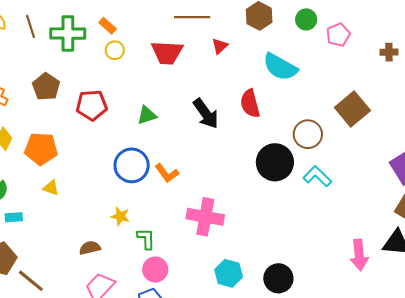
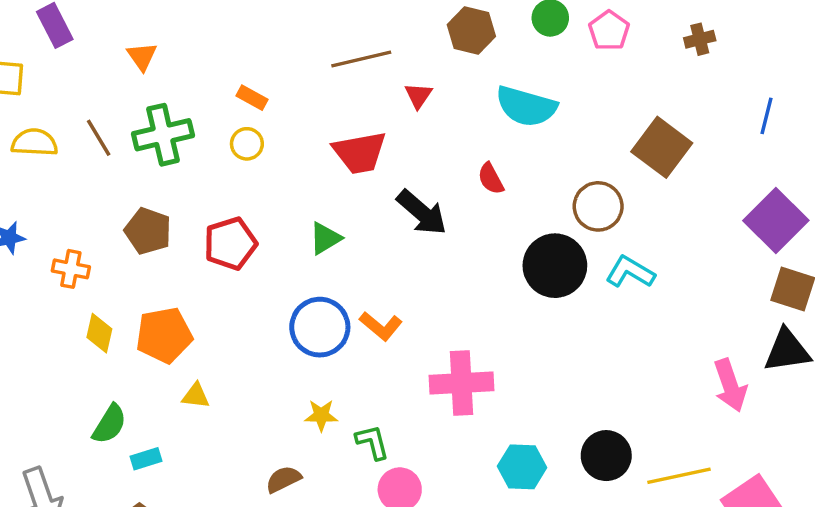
orange rectangle: (108, 26) -> (252, 98), moved
red trapezoid: (167, 53) -> (360, 153), moved
red semicircle: (250, 104) -> (491, 179), size x0.7

